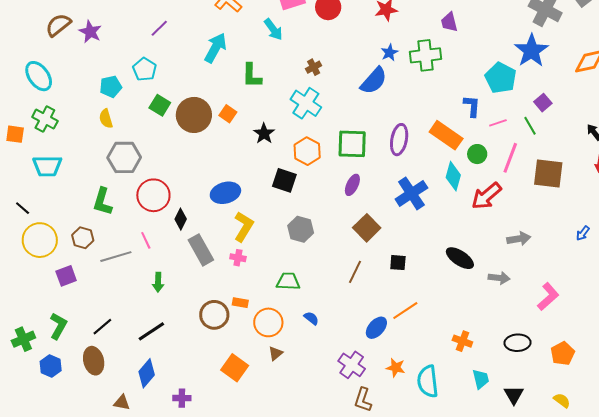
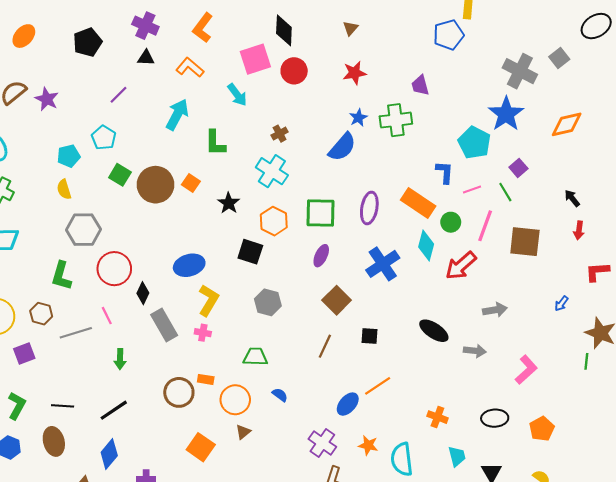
black line: (102, 327) -> (63, 406), turned 45

